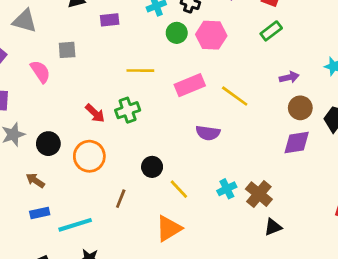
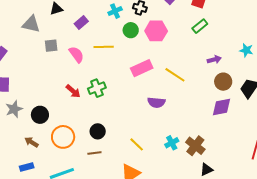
purple rectangle: (110, 20) -> (81, 23), turned -32
gray triangle: (25, 21) -> (31, 24), moved
yellow line: (140, 71) -> (104, 47), moved
pink semicircle: (40, 72) -> (76, 54), moved
orange circle: (89, 156) -> (63, 137), moved
black circle: (152, 167) -> (98, 131), moved
brown line: (121, 199) -> (94, 153), turned 64
blue rectangle: (40, 213) -> (27, 167), moved

